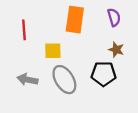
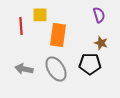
orange rectangle: (75, 20) -> (58, 35), moved
yellow square: (53, 51) -> (40, 15), moved

